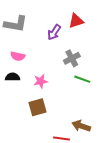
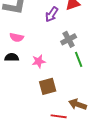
green line: (82, 79) -> (79, 59), turned 49
brown square: (37, 107) -> (48, 86), moved

